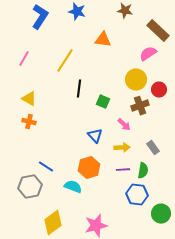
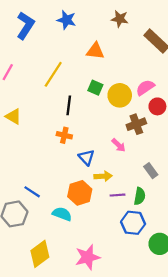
pink semicircle: (148, 54) -> (145, 88), moved
yellow circle: (136, 80) -> (120, 95), moved
green square: (103, 102) -> (95, 88), moved
orange cross: (29, 122) -> (64, 135), moved
yellow arrow: (122, 148) -> (103, 176), moved

